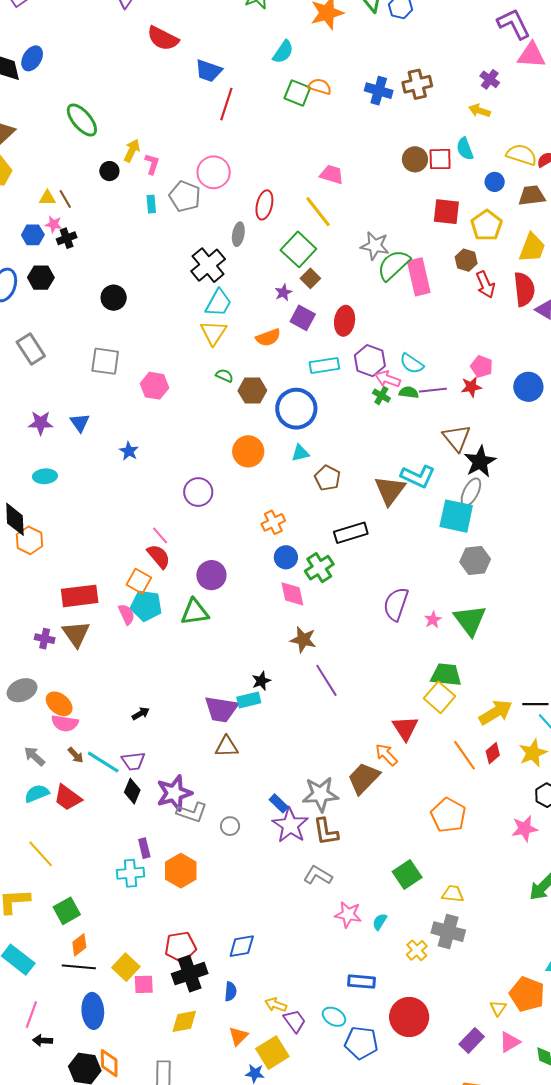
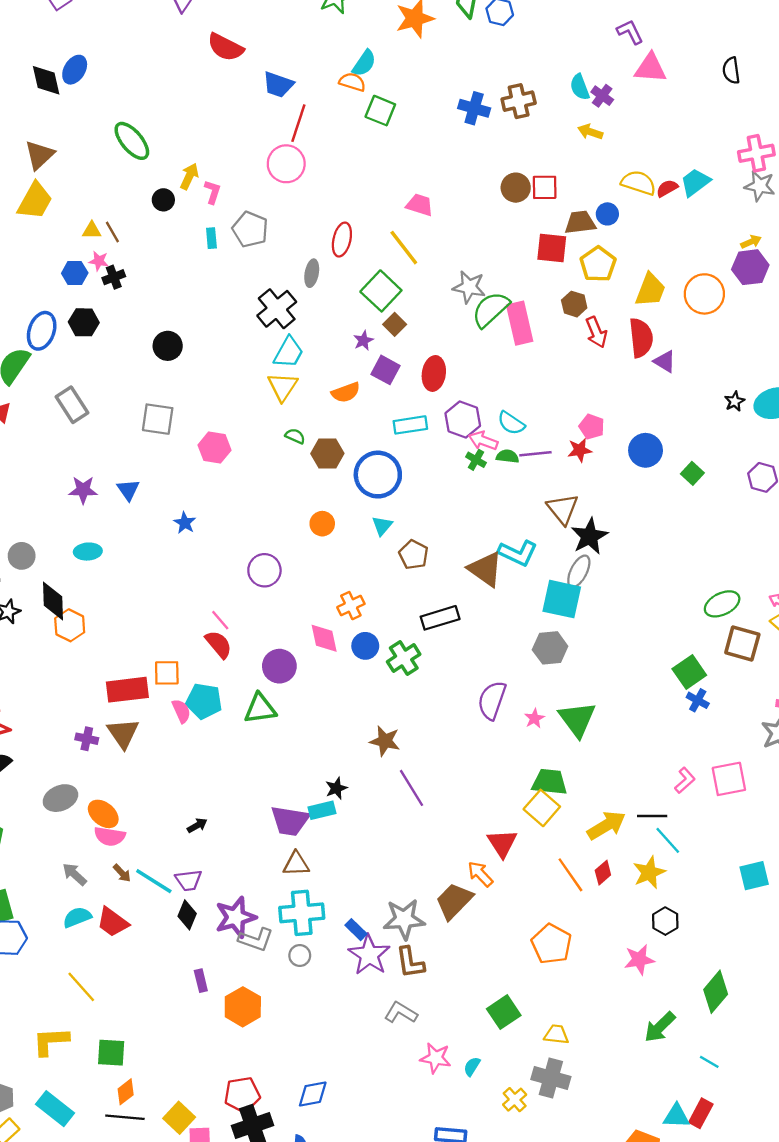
purple L-shape: (514, 24) -> (630, 32), size x0.7
orange semicircle: (320, 87) -> (352, 82), moved
cyan semicircle: (465, 149) -> (580, 87), moved
pink circle: (214, 172) -> (286, 164), moved
brown trapezoid: (532, 196) -> (580, 222), moved
orange circle: (248, 451) -> (322, 524), size x0.7
cyan triangle: (300, 453) -> (382, 526), turned -36
brown triangle: (390, 490) -> (485, 569), turned -32
gray hexagon: (475, 560) -> (550, 648), moved
orange square: (139, 581) -> (167, 673), moved, turned -30
pink diamond: (292, 594) -> (324, 638), moved
cyan cross: (130, 873) -> (302, 913), moved, size x1.4
green square: (67, 911) -> (111, 1053), turned 32

